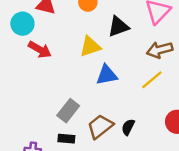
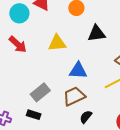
yellow triangle: (90, 47) -> (57, 43), moved
red arrow: (40, 50) -> (18, 44), moved
brown trapezoid: (100, 126) -> (74, 96), moved

